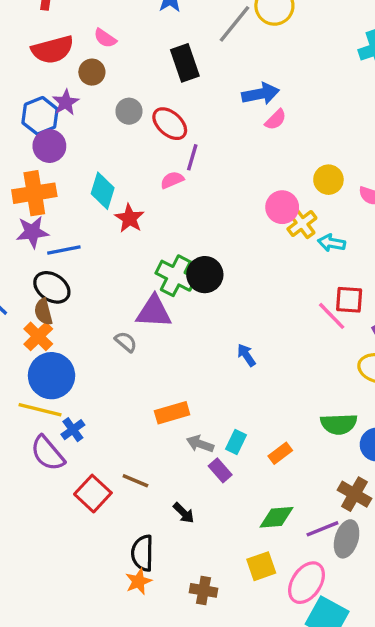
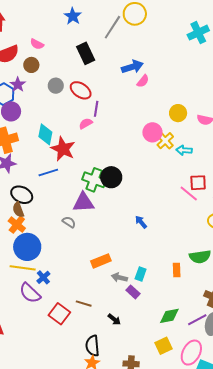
red star: (129, 218) -> (63, 149), size x1.4
blue line: (64, 250) -> (48, 172), moved
orange rectangle: (280, 453) -> (177, 270), moved, turned -48

